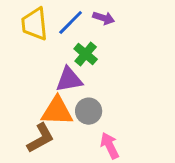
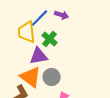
yellow trapezoid: (35, 24) -> (27, 32), moved
orange triangle: (57, 111) -> (31, 77), turned 35

